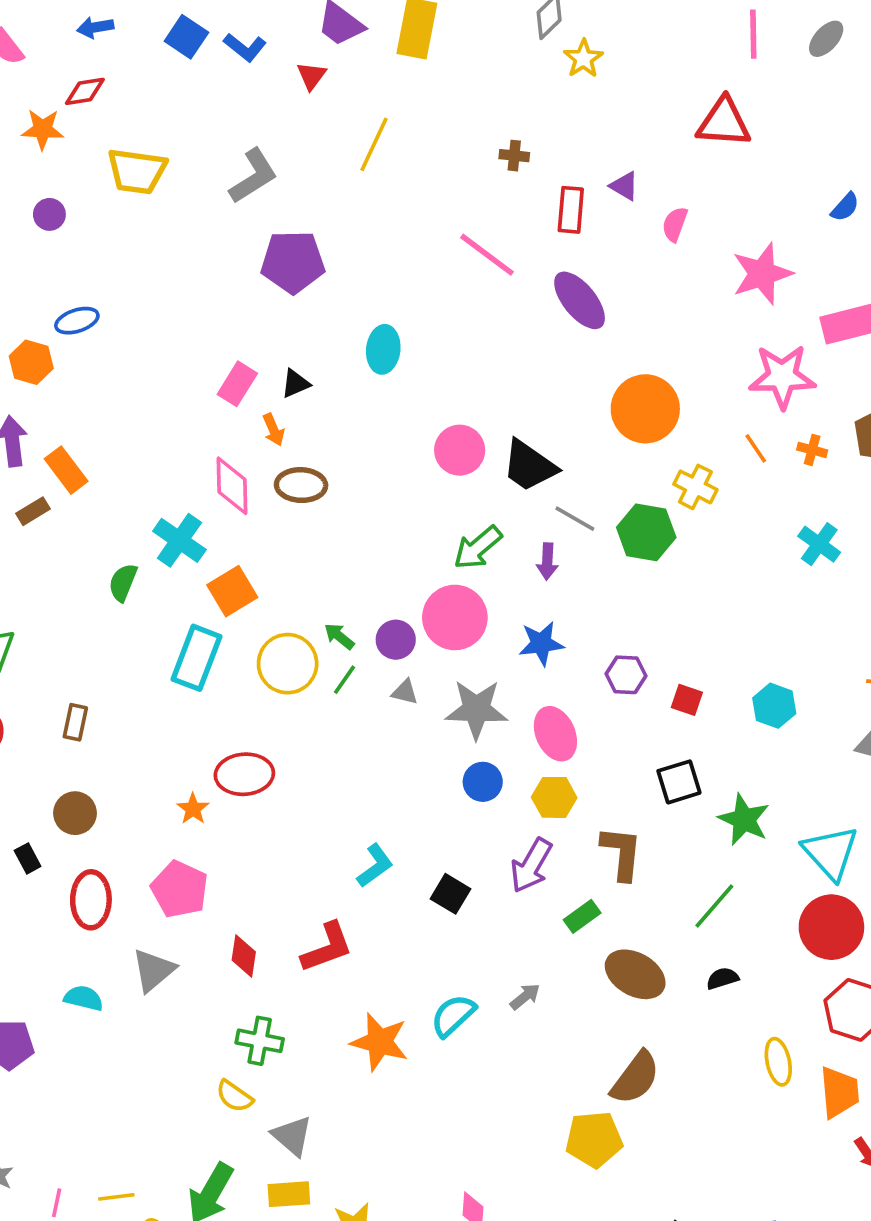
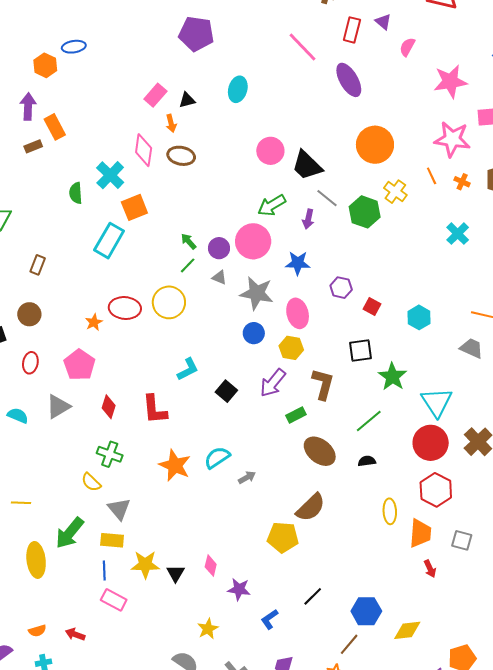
green semicircle: (123, 582) -> (76, 193), turned -35
yellow circle: (288, 664) -> (169, 302), moved
red ellipse: (91, 900) -> (30, 363), size x0.7
red L-shape: (327, 947) -> (155, 409), turned 96
gray arrow: (525, 997) -> (247, 477), moved
yellow line: (116, 1197) -> (21, 503), moved

